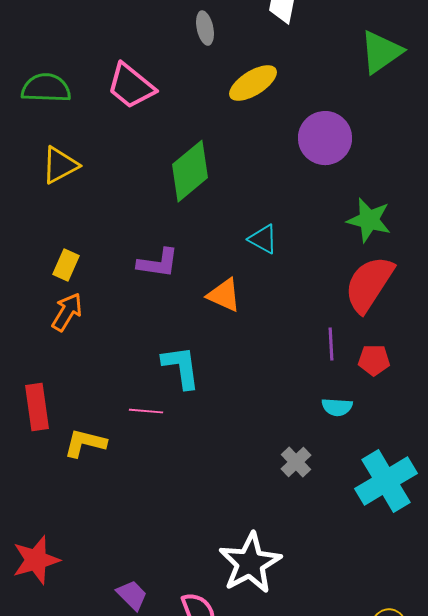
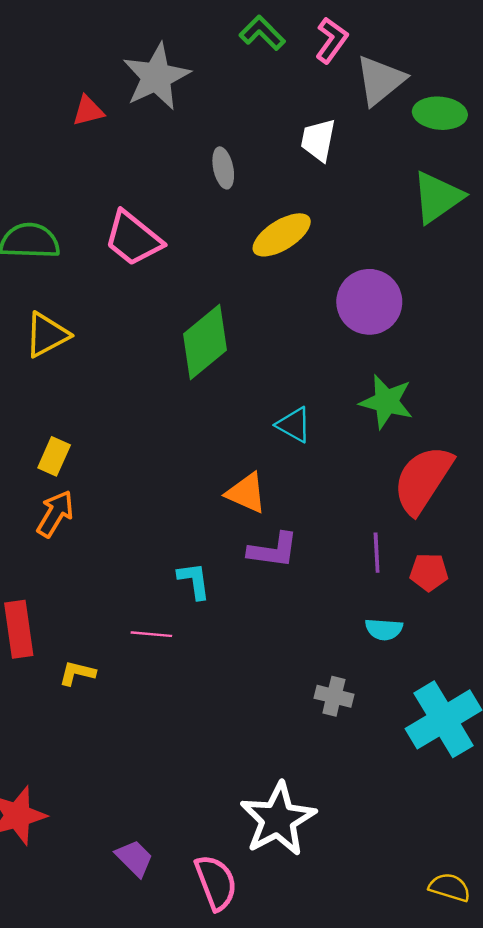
green star: (369, 220) -> (386, 402), moved
purple L-shape: (158, 263) -> (273, 550), moved
cyan L-shape: (181, 367) -> (194, 581), size x0.7
yellow L-shape: (85, 443) -> (77, 673), size x0.7
gray cross: (296, 462) -> (334, 696), turned -32

